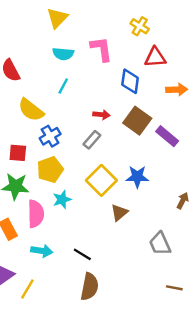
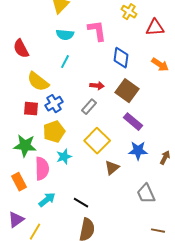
red triangle: (155, 57) -> (155, 28), moved
orange arrow: (177, 90) -> (160, 65), turned 36
purple rectangle: (167, 136) -> (133, 122), moved
red square: (18, 153) -> (31, 109), moved
blue star: (137, 177) -> (138, 151), moved
cyan arrow: (42, 251) -> (47, 200), turned -48

